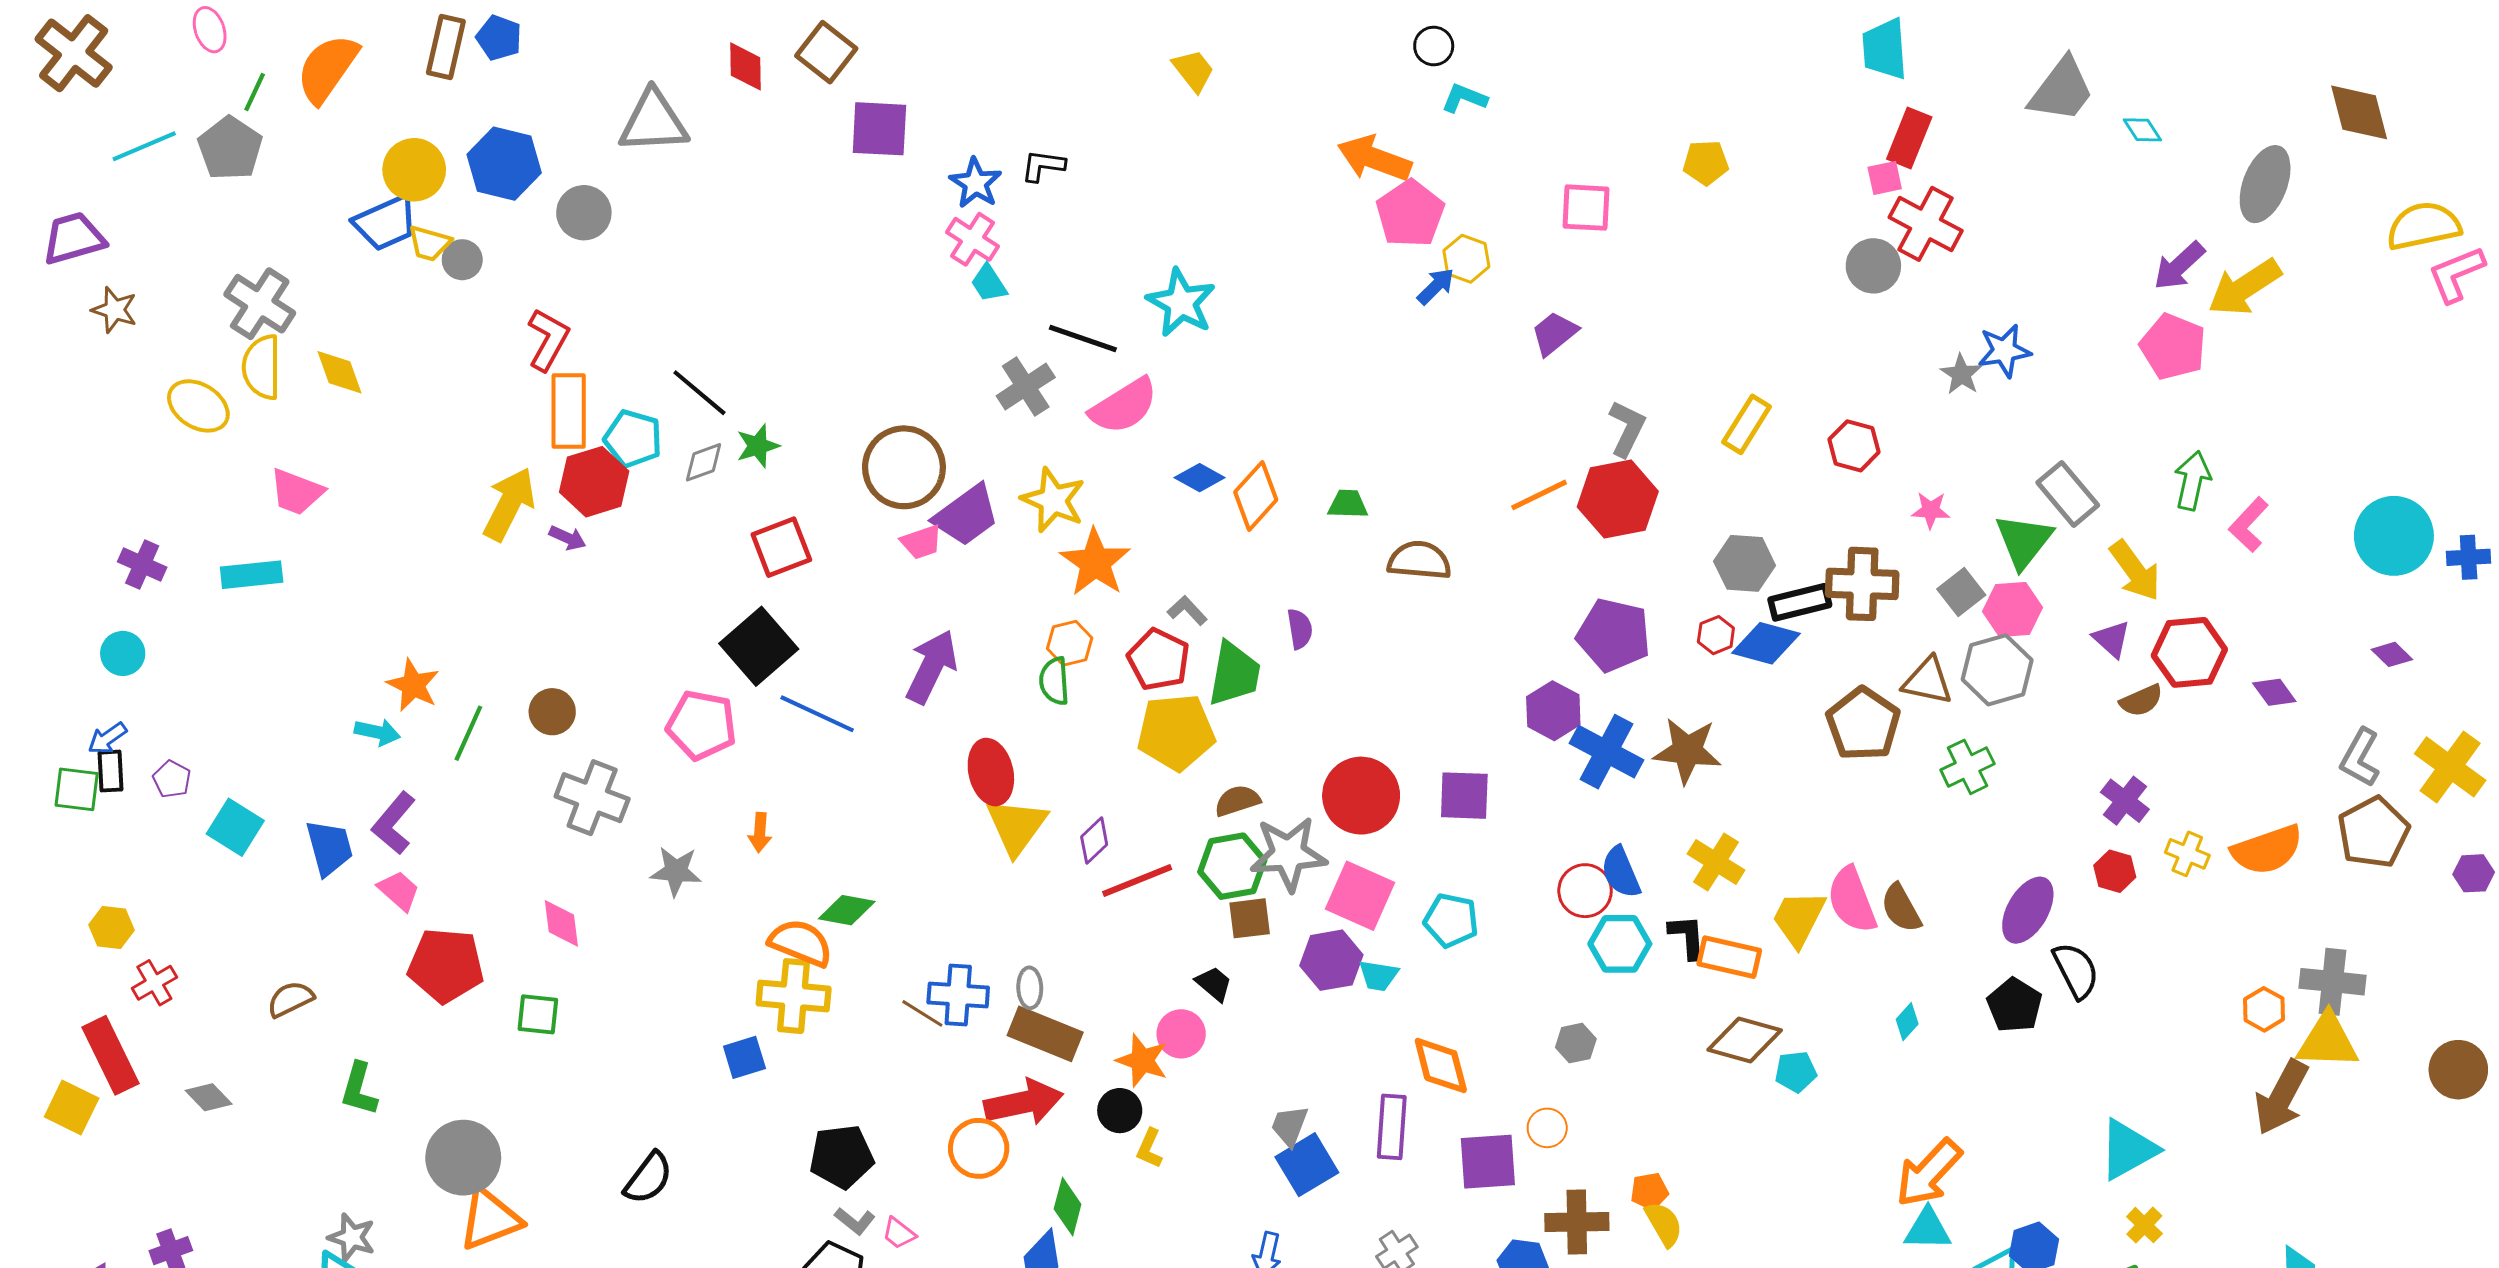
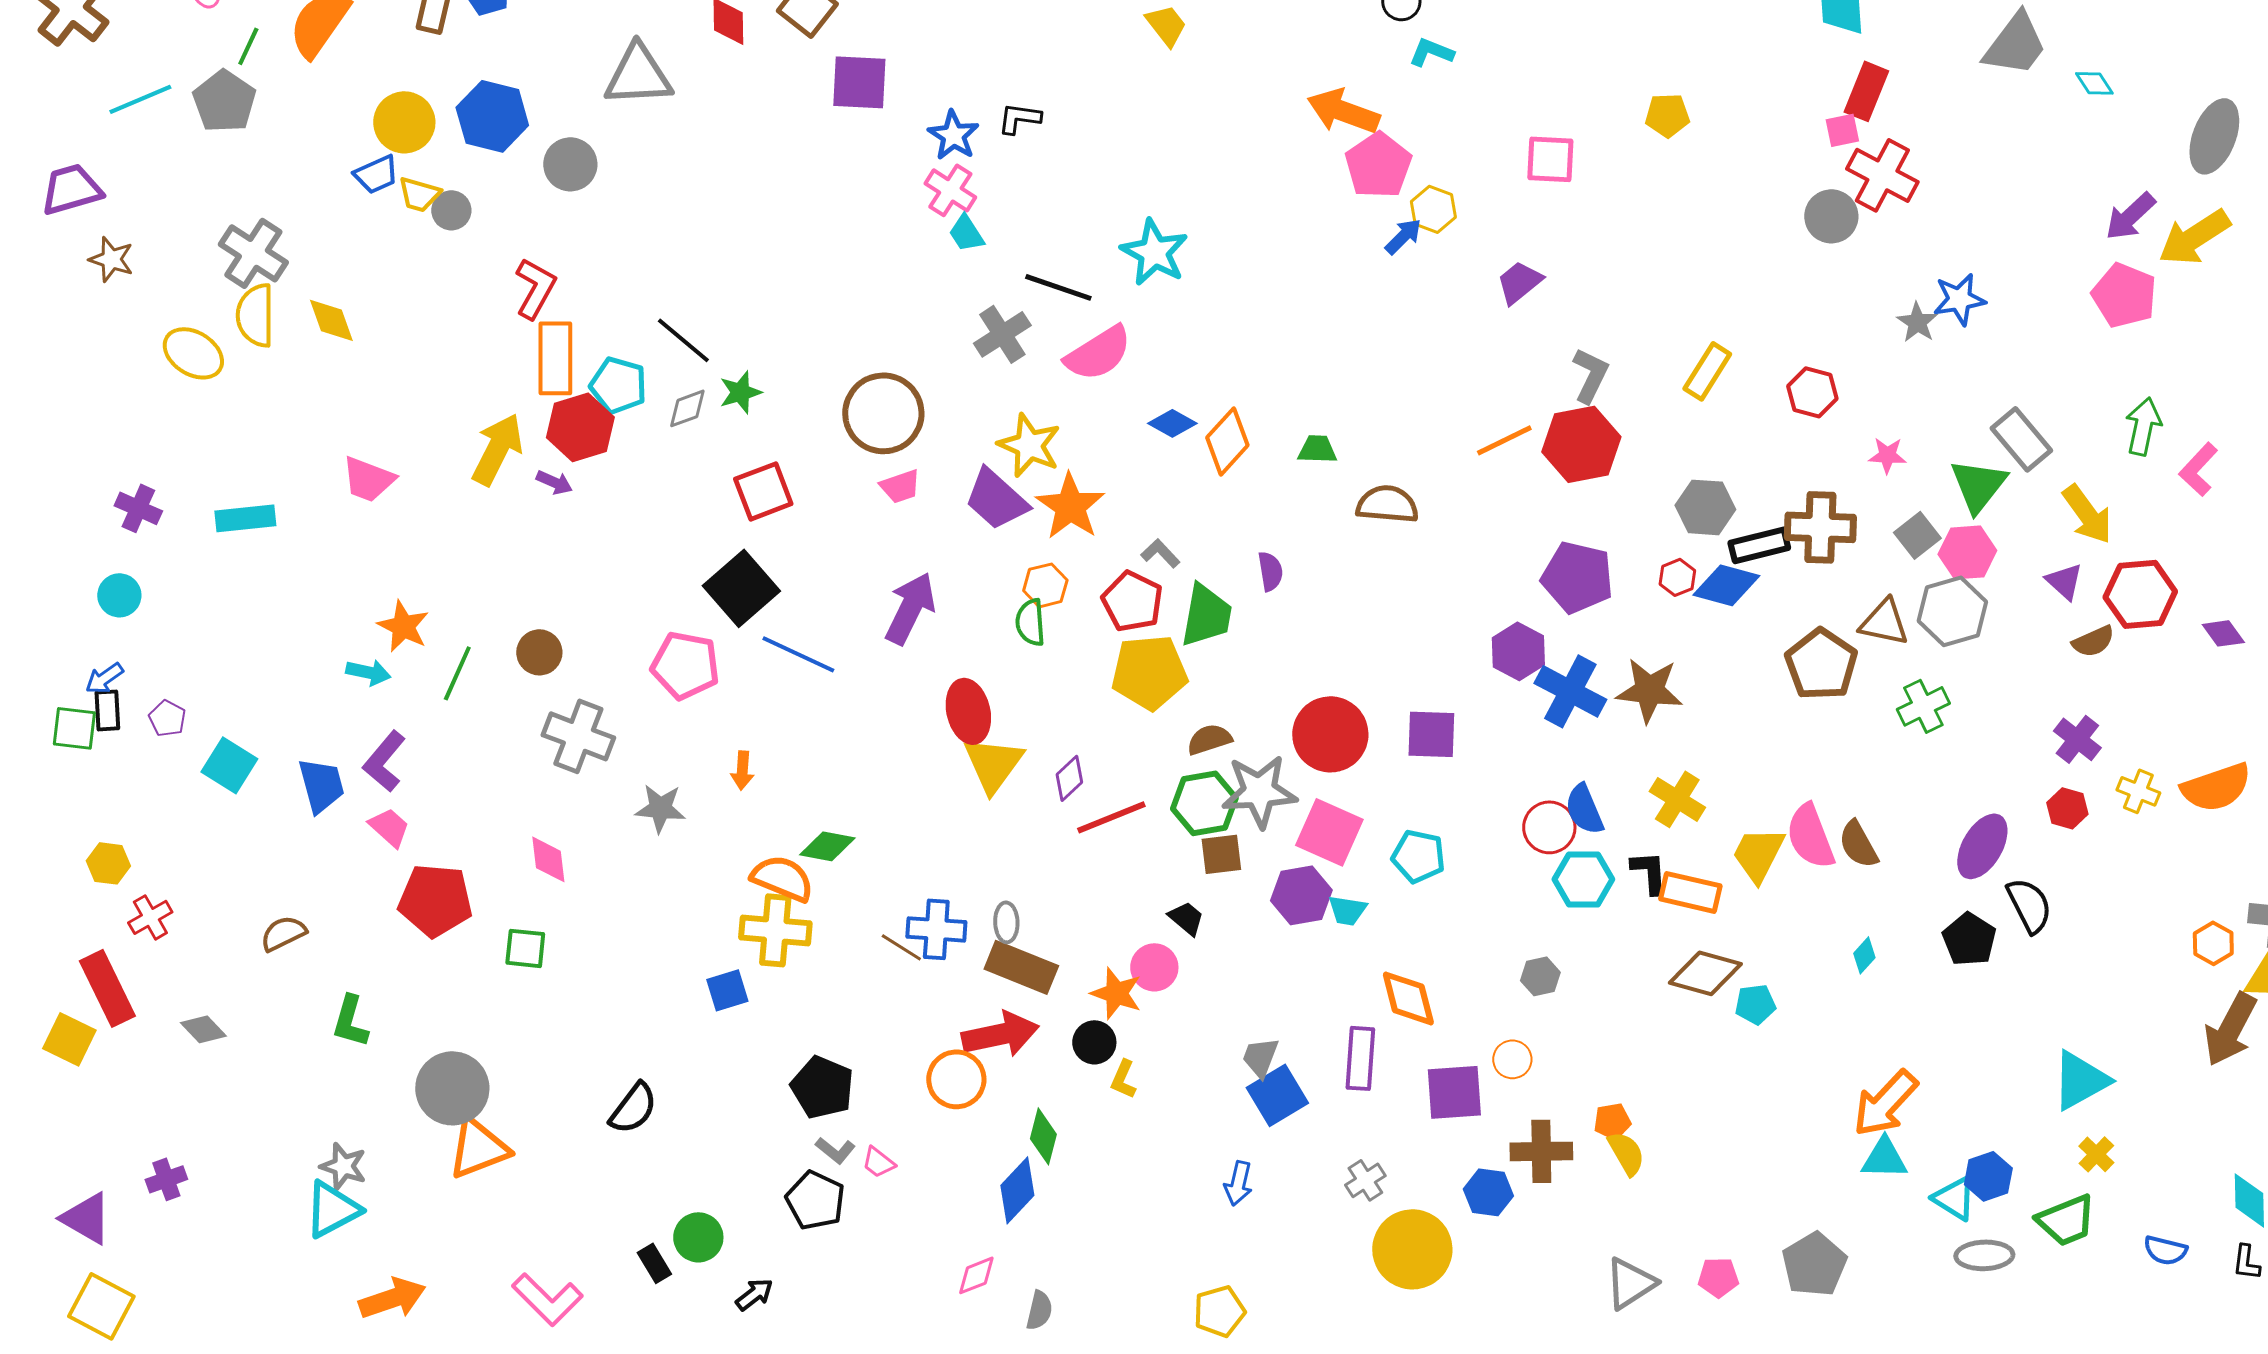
blue trapezoid: (386, 223) -> (376, 174), size x0.7
pink trapezoid: (297, 492) -> (368, 479), moved
purple trapezoid: (966, 515) -> (996, 499), moved, turned 78
black pentagon: (842, 1157) -> (822, 1087), turned 30

